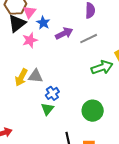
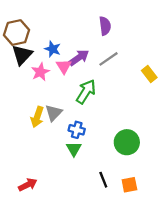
pink triangle: (29, 12) -> (64, 66), moved
green arrow: (102, 67) -> (86, 92), moved, turned -30
gray triangle: (35, 76) -> (54, 113), turned -42
blue cross: (52, 93) -> (77, 130), turned -32

